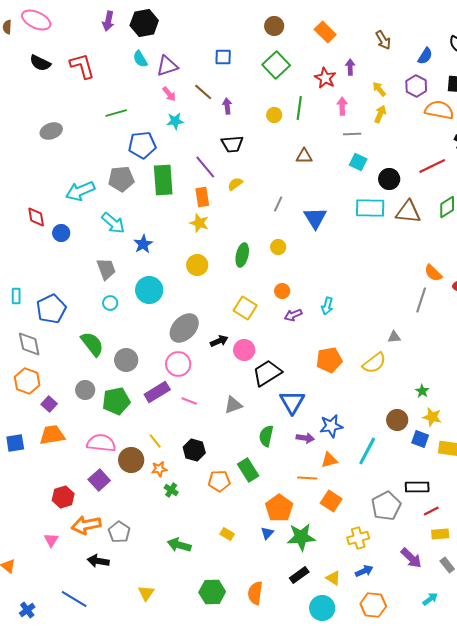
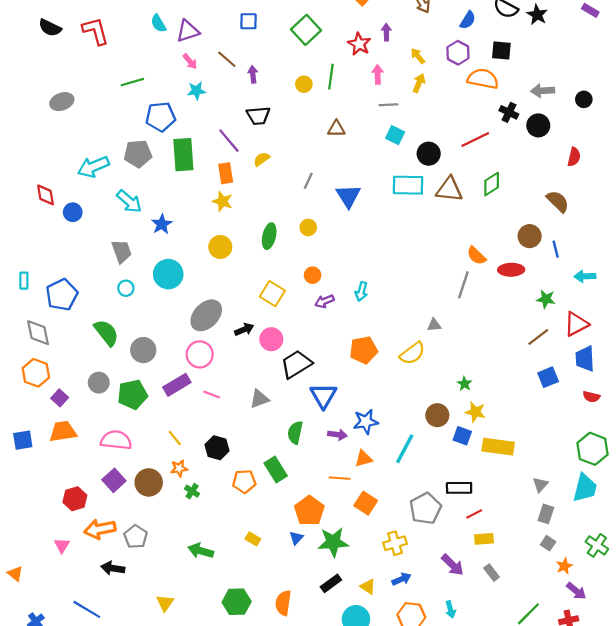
brown circle: (131, 460) -> (149, 482), moved
cyan arrow: (430, 599) -> (450, 609), moved, turned 112

